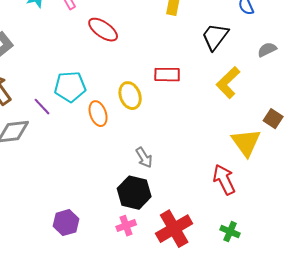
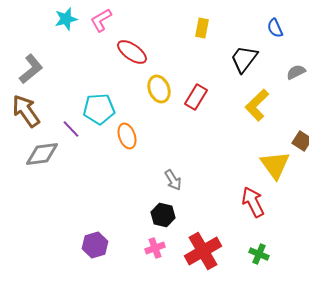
red rectangle: (167, 75) -> (196, 97), turned -60
yellow ellipse: (130, 96) -> (159, 89), moved
black hexagon: (134, 193) -> (163, 215), size x0.7

